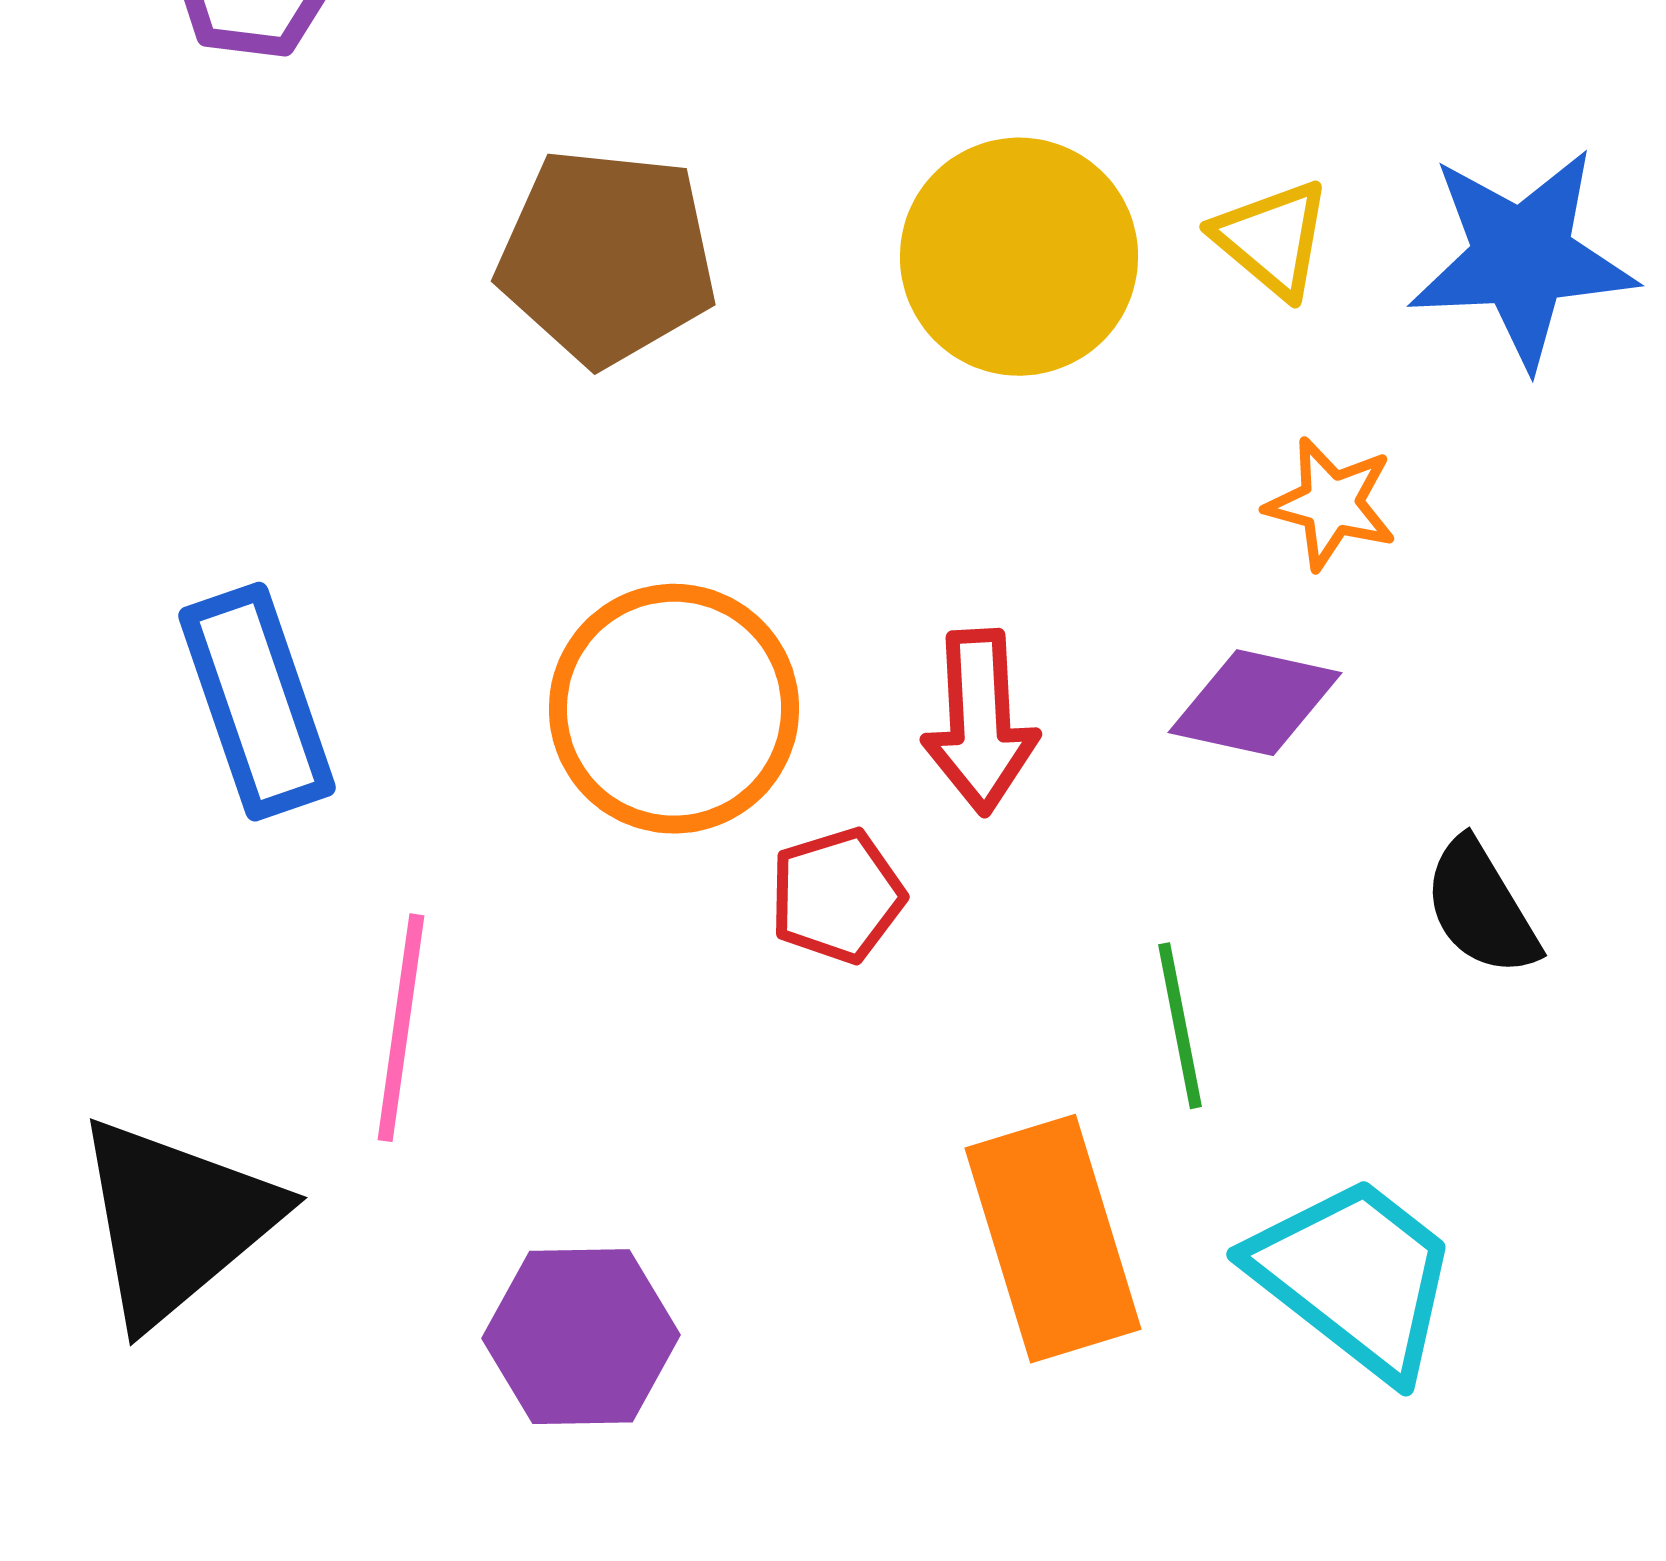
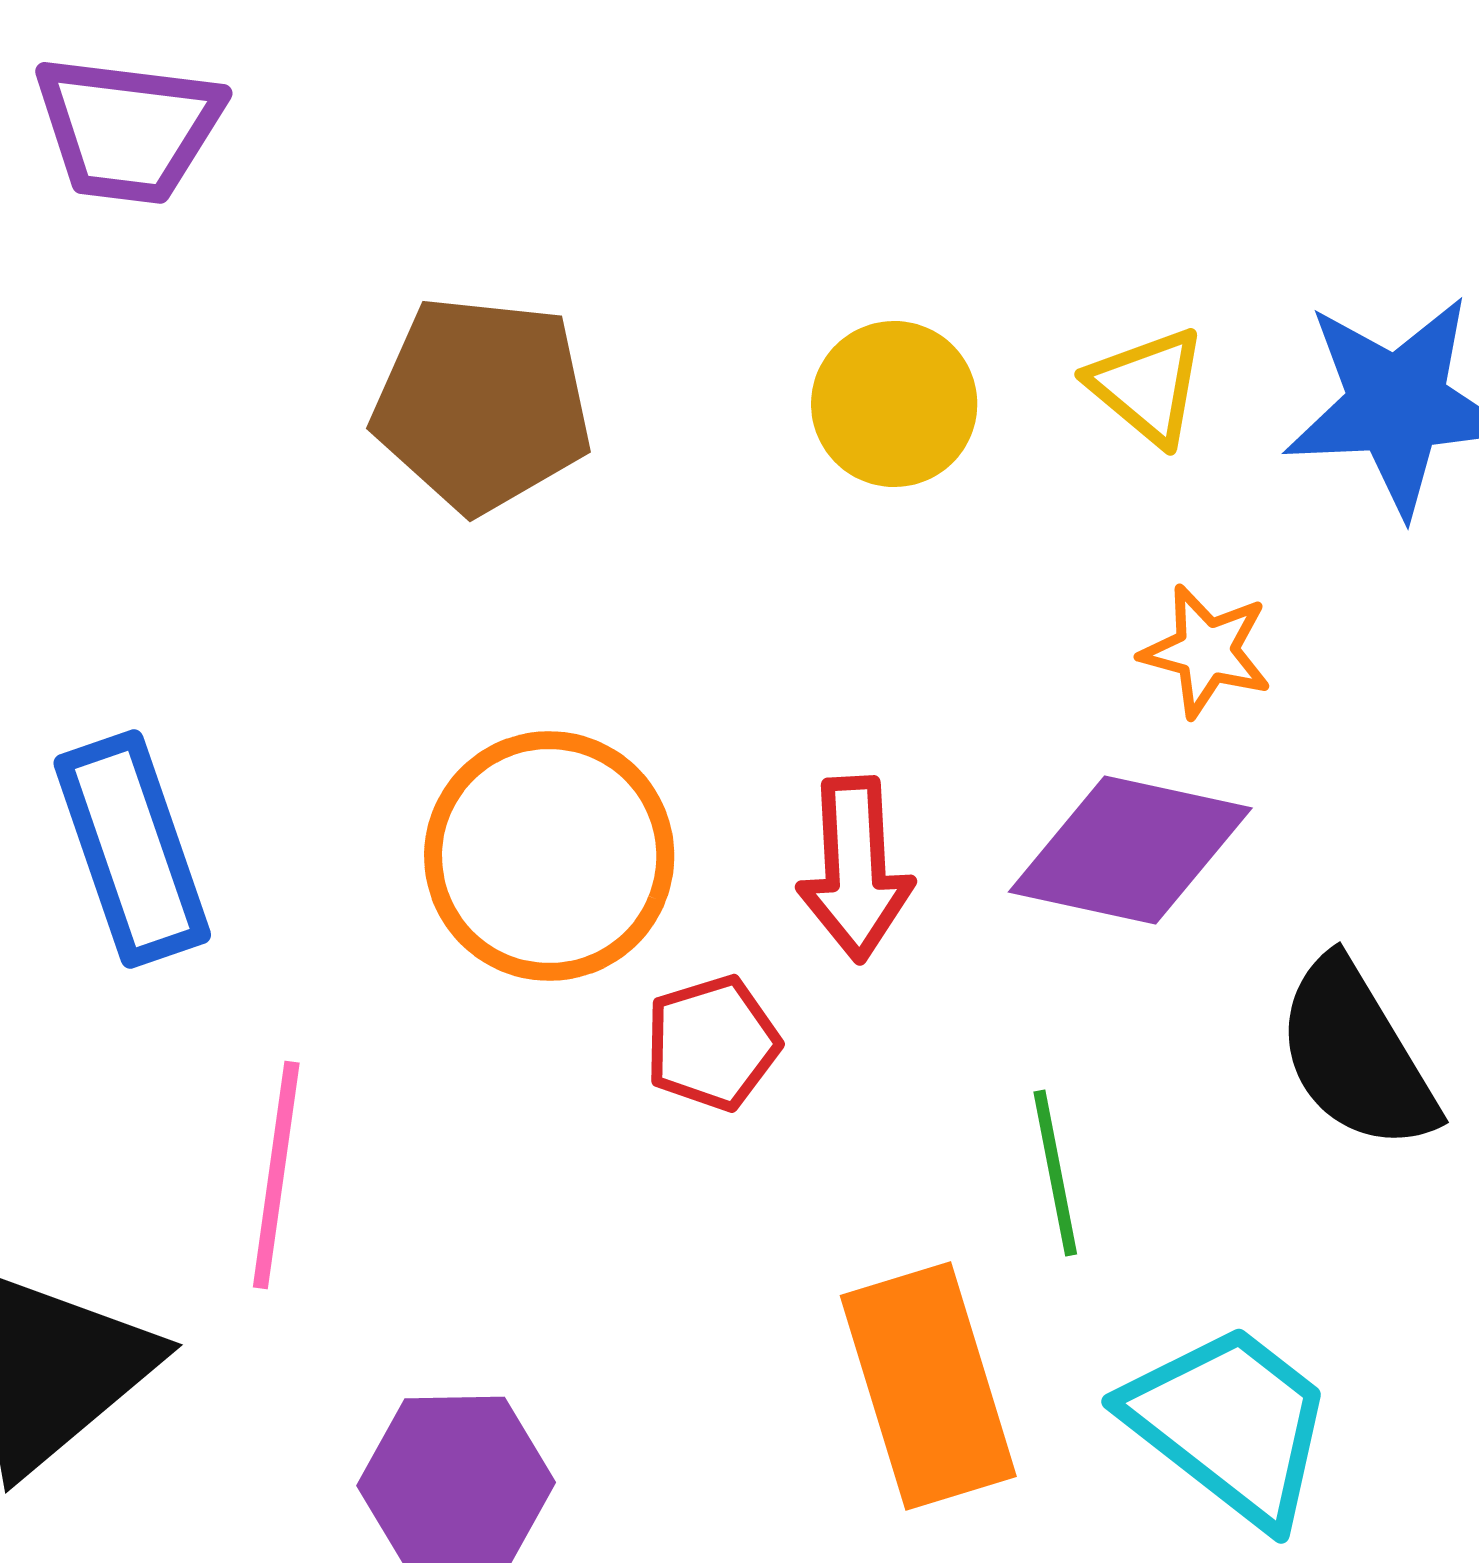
yellow circle: (1019, 257) -> (894, 404), size x0.7
purple diamond: (1255, 703) -> (1130, 850), size x1.4
black semicircle: (1481, 908) -> (1356, 1055), size x1.4

